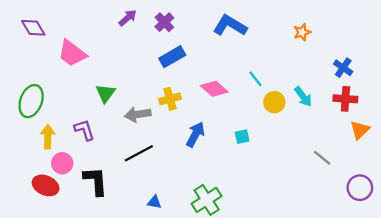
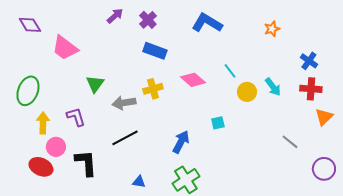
blue rectangle: (172, 57) -> (155, 51), turned 50
blue arrow: (195, 134) -> (181, 142), moved

